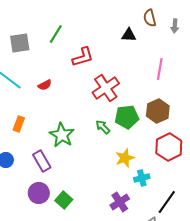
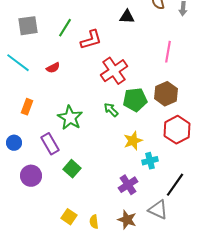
green line: (56, 34) -> (65, 28), moved
black triangle: (129, 35) -> (127, 17), moved
purple circle: (39, 193) -> (31, 176), moved
green square: (64, 200) -> (72, 169), moved

